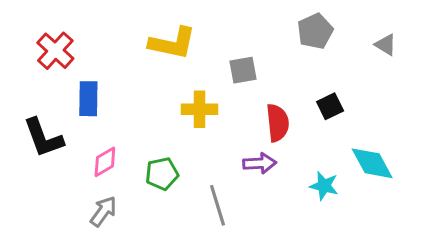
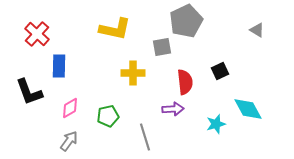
gray pentagon: (315, 31) -> (186, 21), moved, size x1.4
cyan star: (324, 186) -> (216, 124), turned -30

